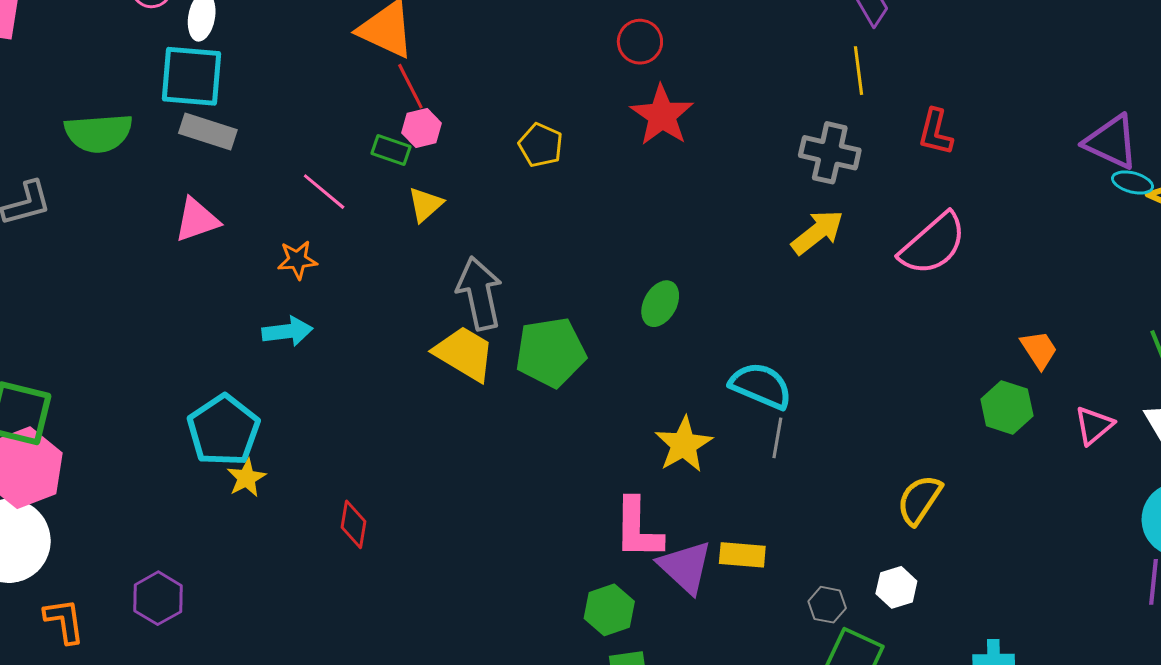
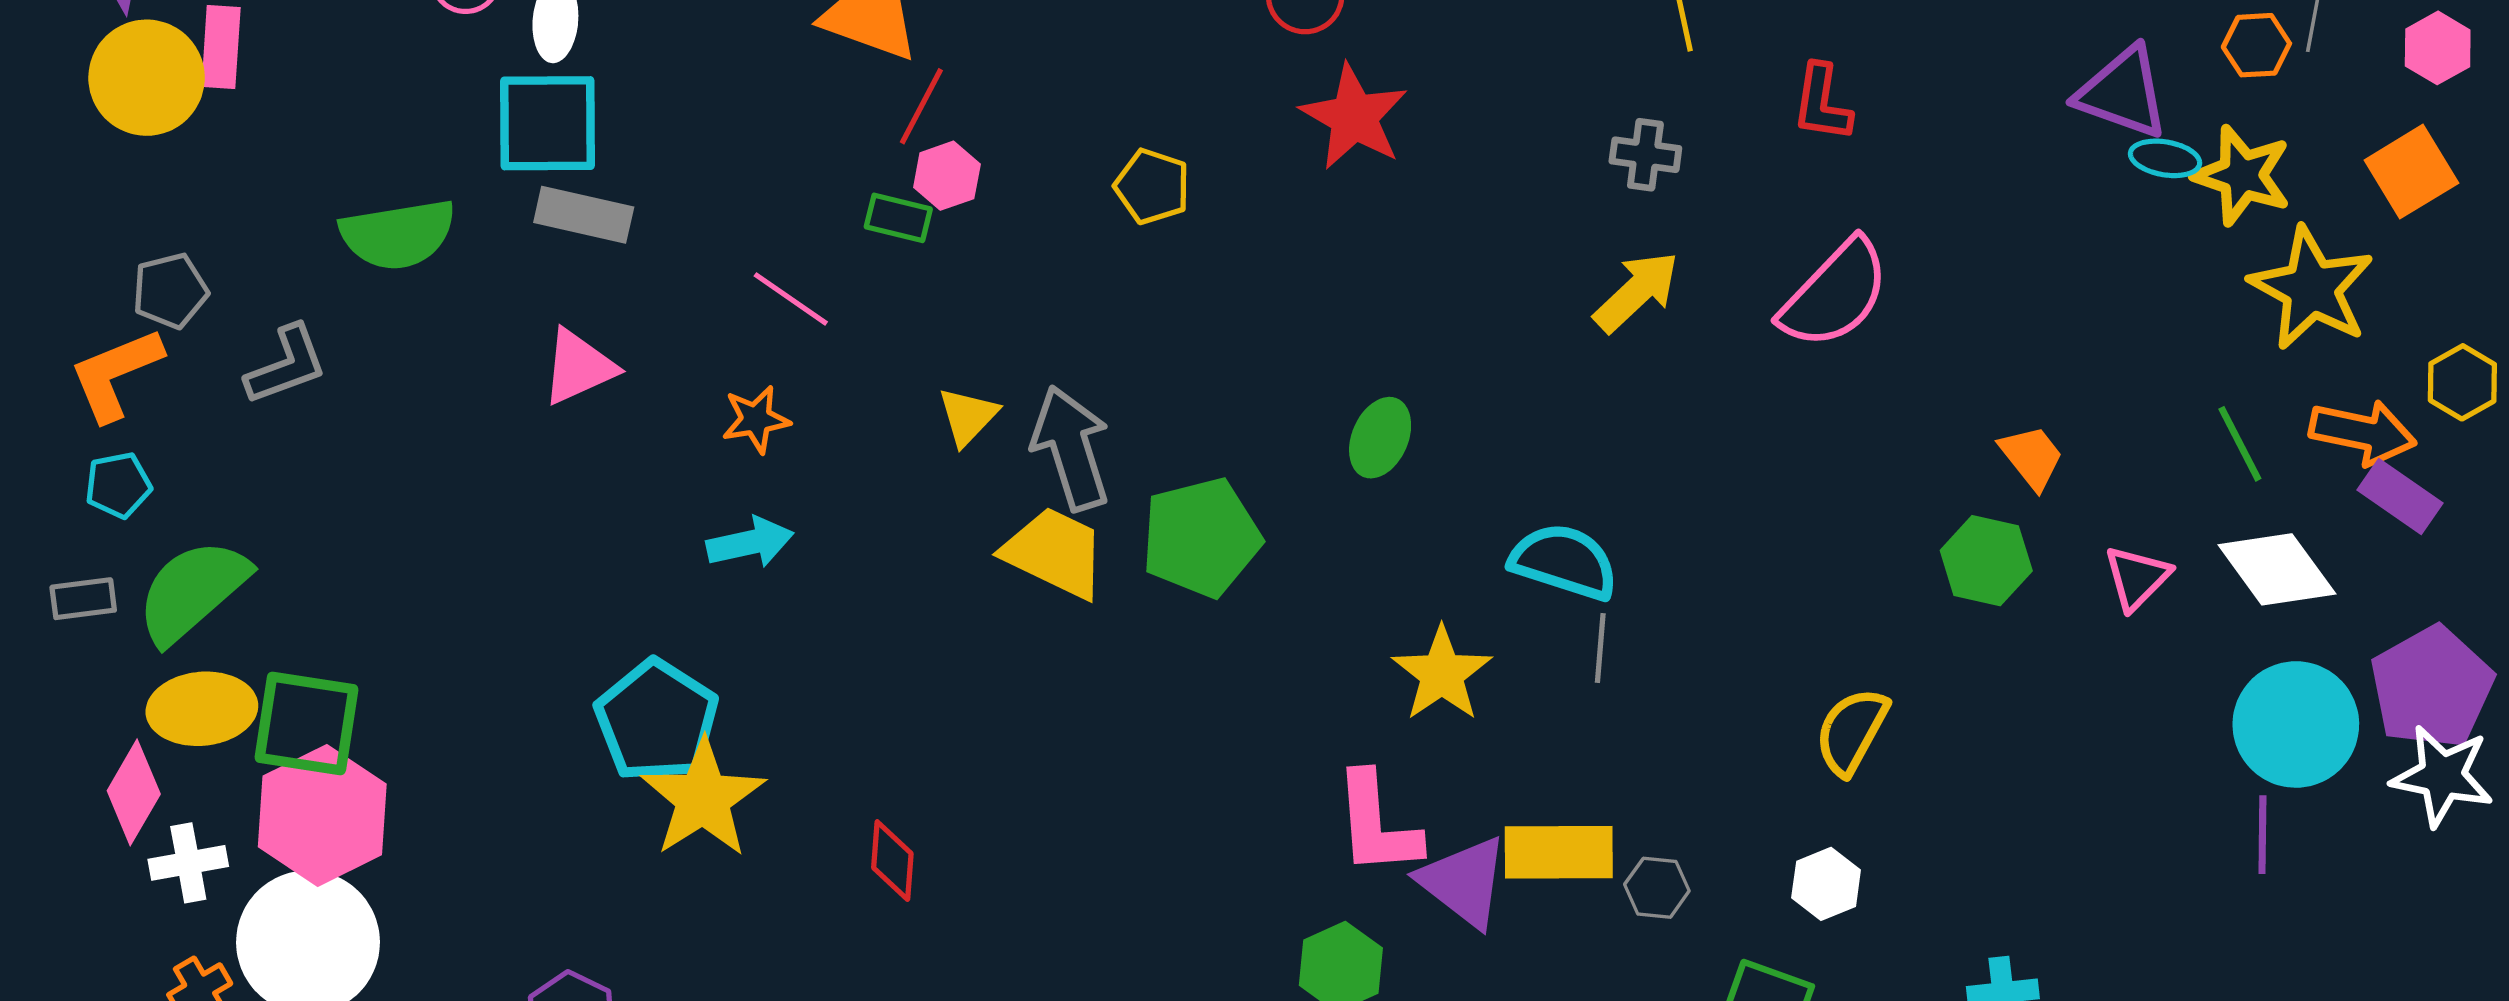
red line: (410, 86) -> (921, 106), turned 60
gray cross: (830, 153) -> (1645, 155), size x0.7
yellow triangle: (425, 204) -> (968, 416), moved
yellow star: (246, 478) -> (703, 798), size x1.8
yellow rectangle: (742, 555) -> (1559, 852), size x1.4
gray hexagon: (827, 605) -> (1657, 888), moved

